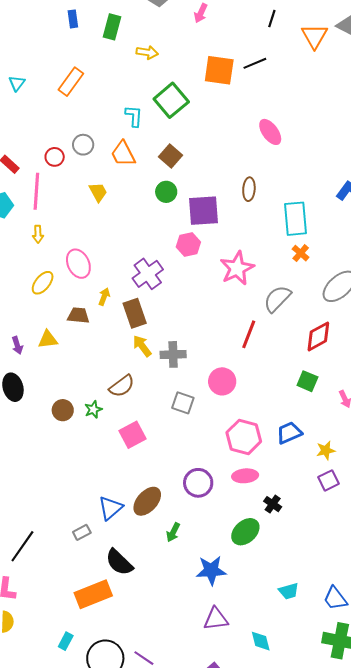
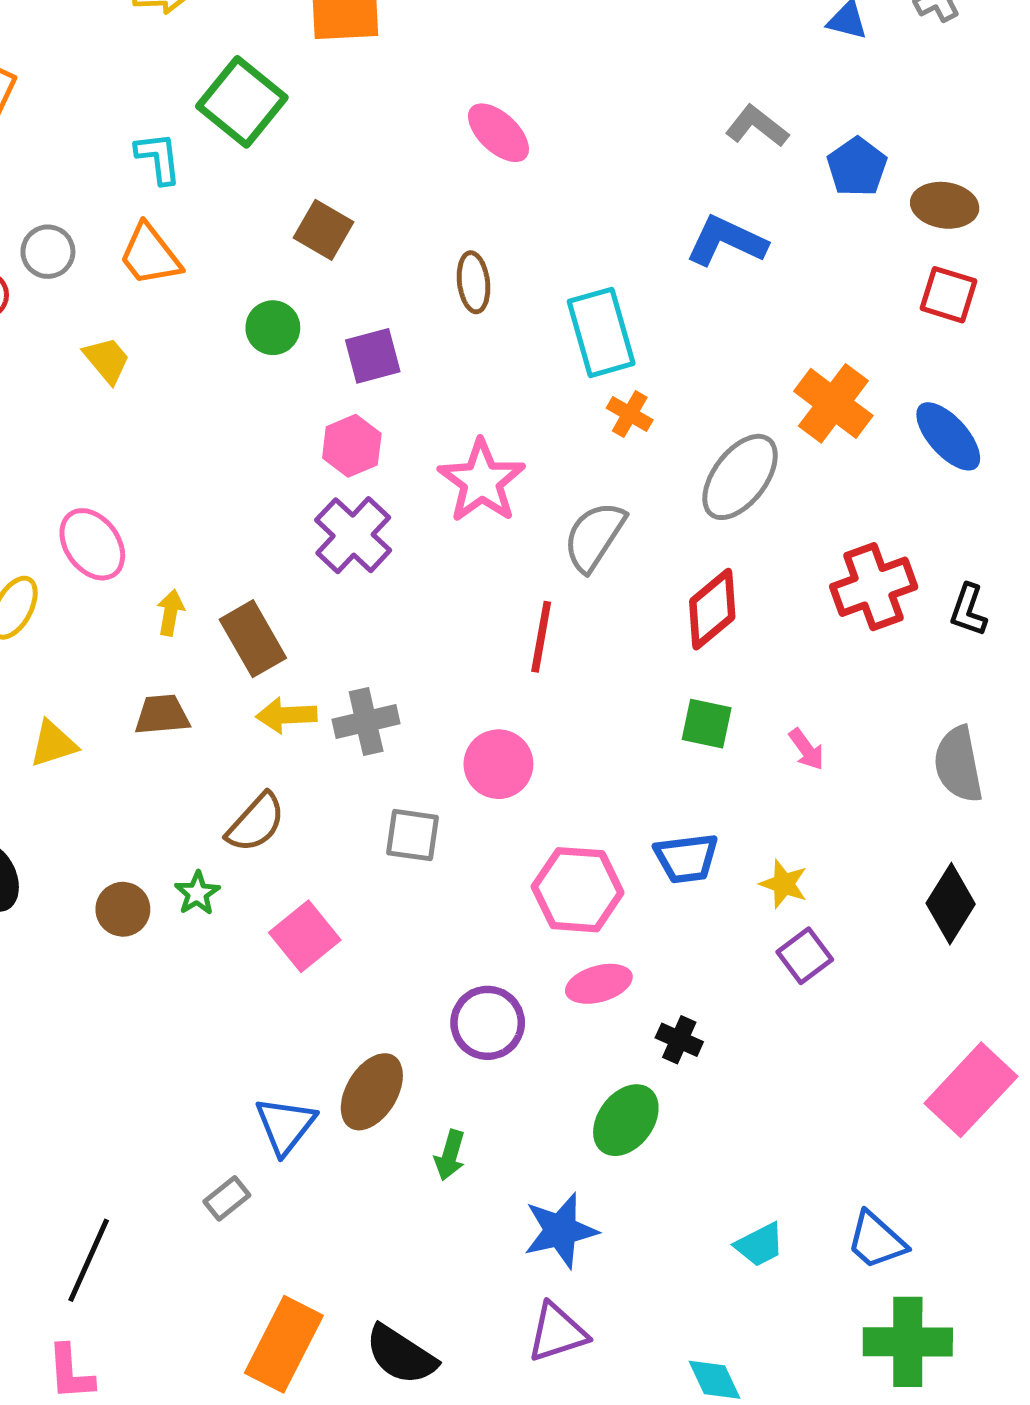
brown square: (170, 156) -> (324, 230), moved
purple square: (204, 211) -> (373, 356), size x0.7
purple cross: (148, 274) -> (353, 535), moved
brown trapezoid: (78, 315) -> (162, 715), moved
yellow arrow: (142, 346) -> (286, 715), turned -45
blue trapezoid: (289, 433) -> (686, 858), turned -152
yellow star: (326, 450) -> (784, 884), turned -30
black semicircle: (119, 562) -> (401, 1355), moved
orange rectangle: (93, 594) -> (284, 1344), turned -30
purple triangle: (216, 619) -> (557, 1332), moved

